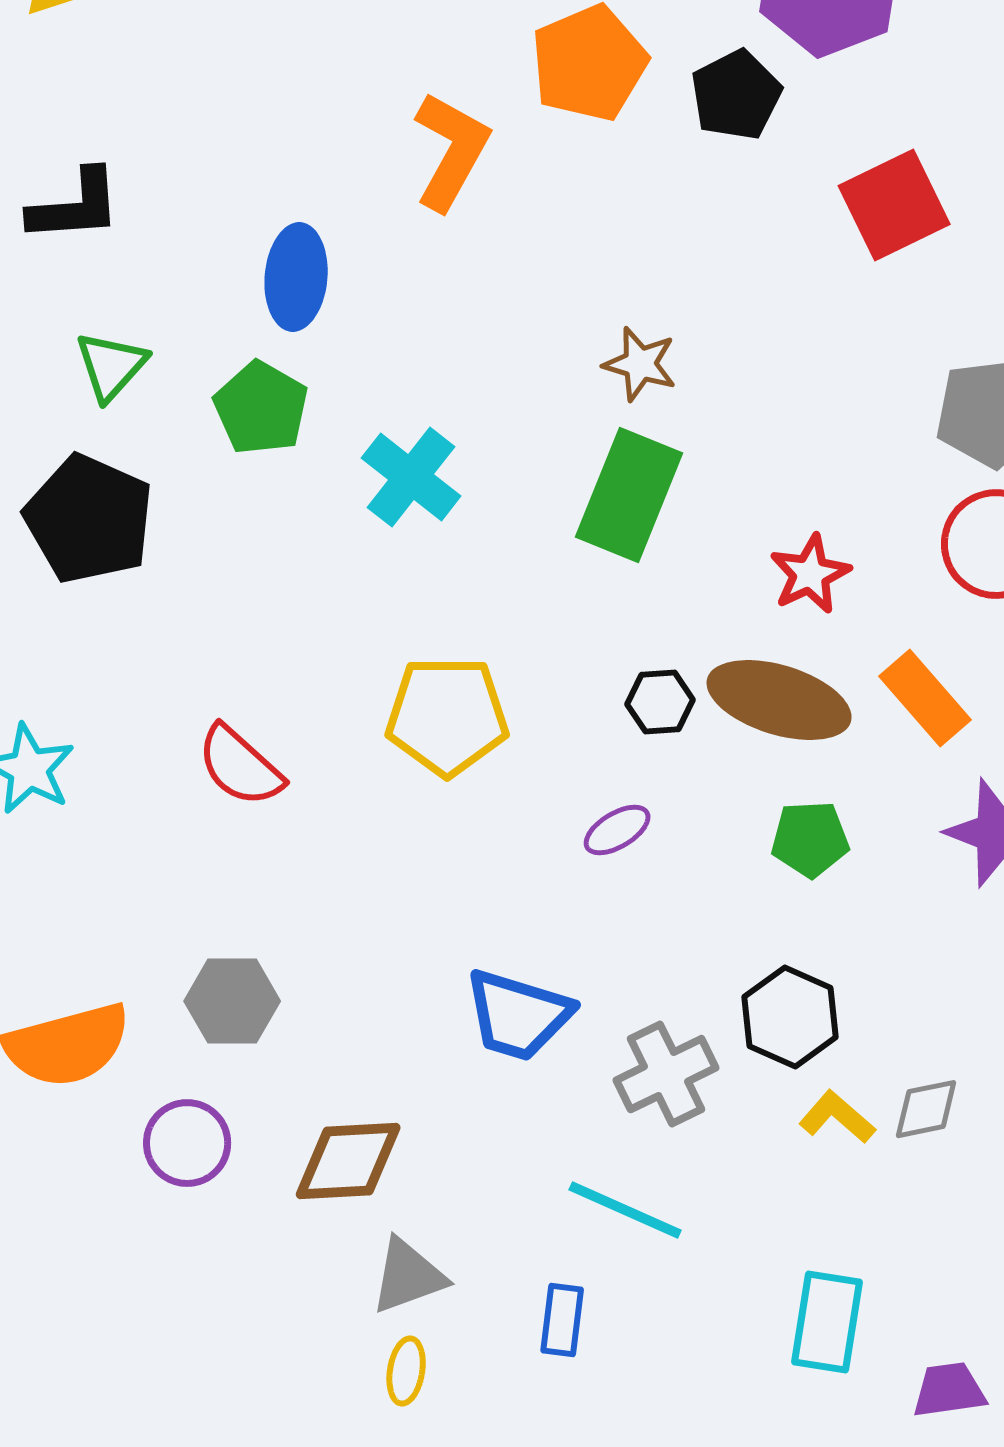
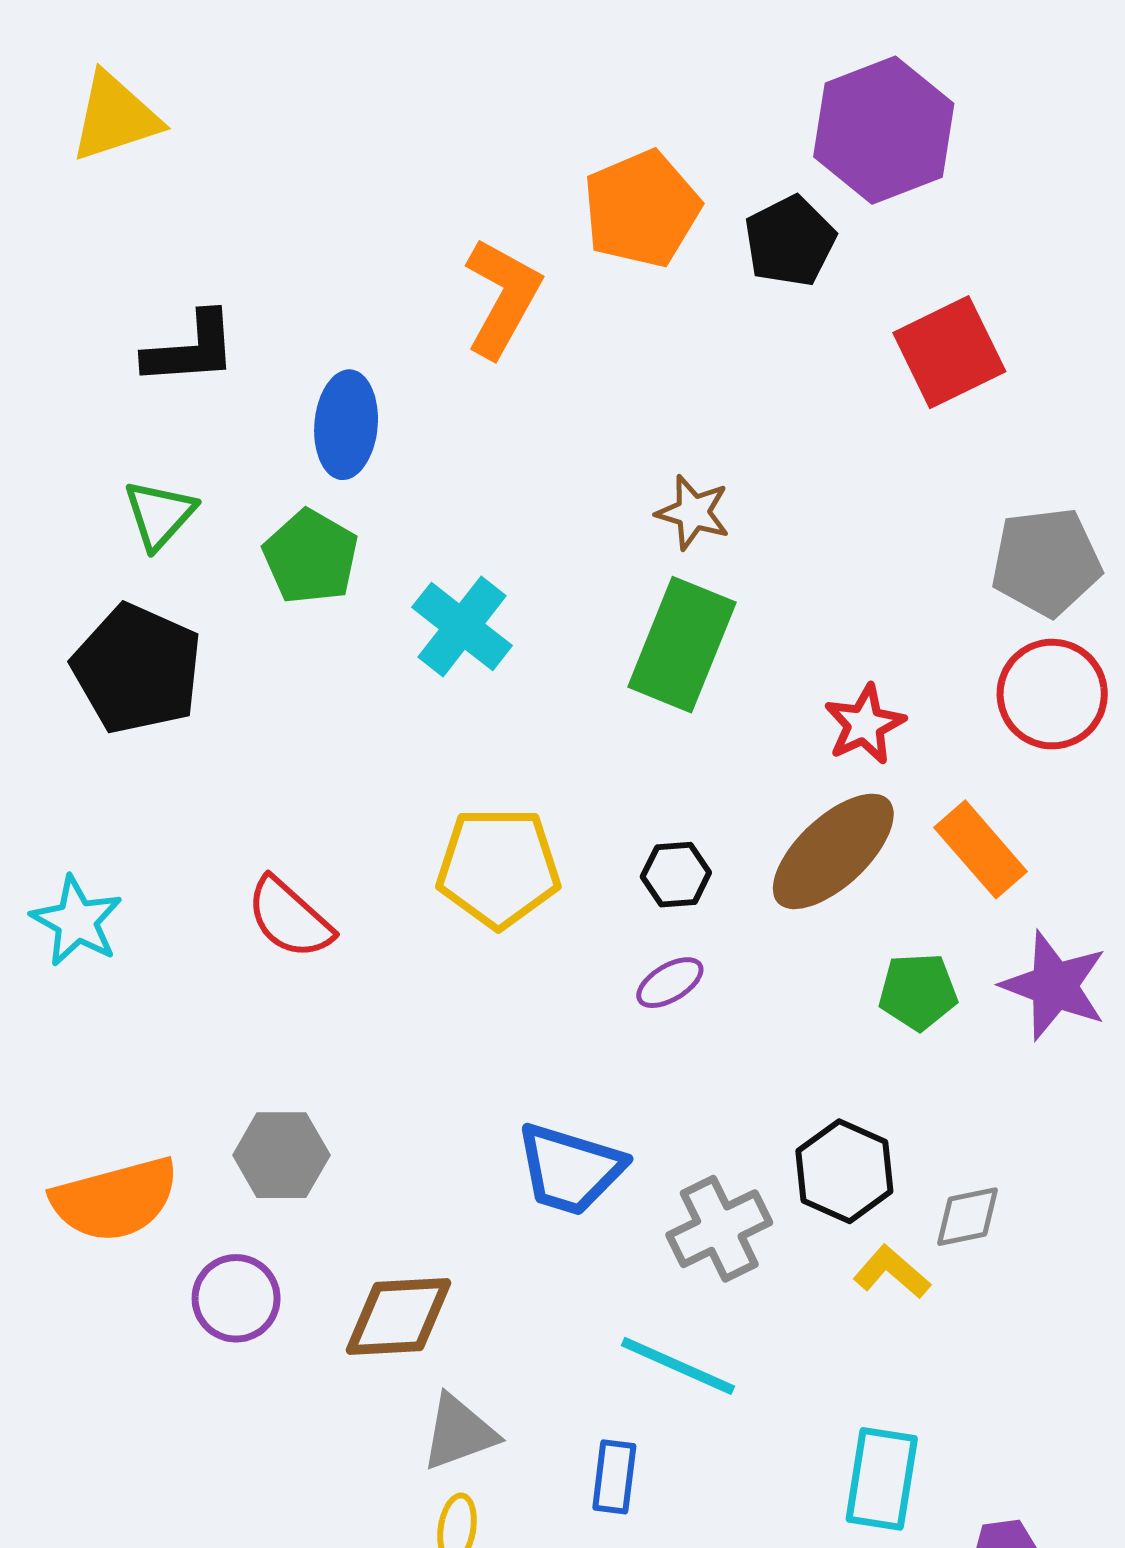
black L-shape: (75, 206) -> (191, 349), moved
brown ellipse: (779, 700) -> (833, 851), turned -60
black hexagon: (660, 702) -> (676, 875), moved
green pentagon: (810, 839) -> (918, 992), moved
gray diamond: (926, 1109) -> (967, 1217), moved

